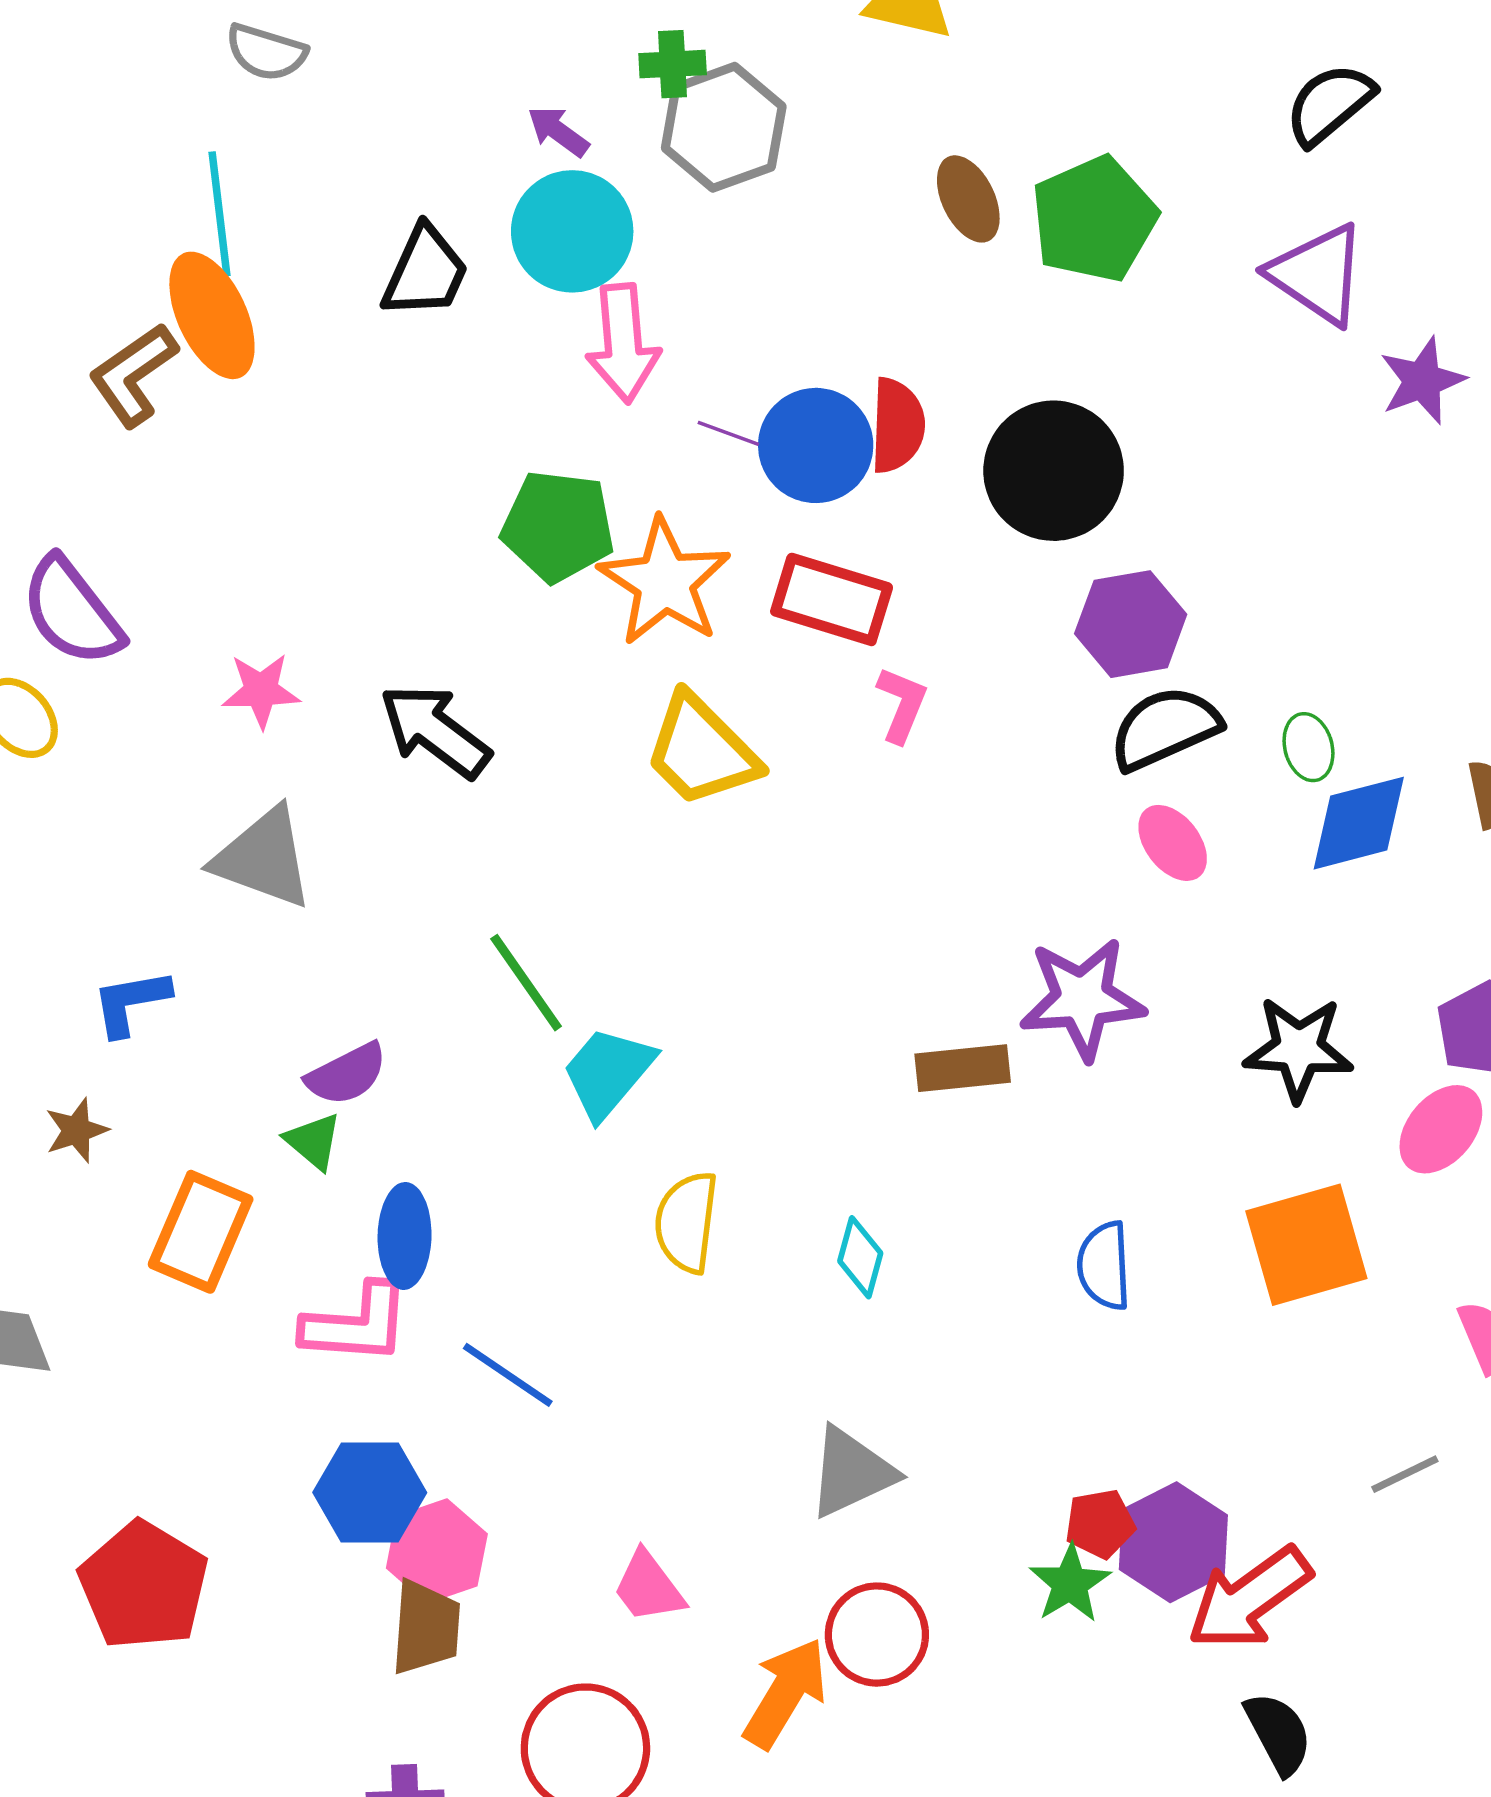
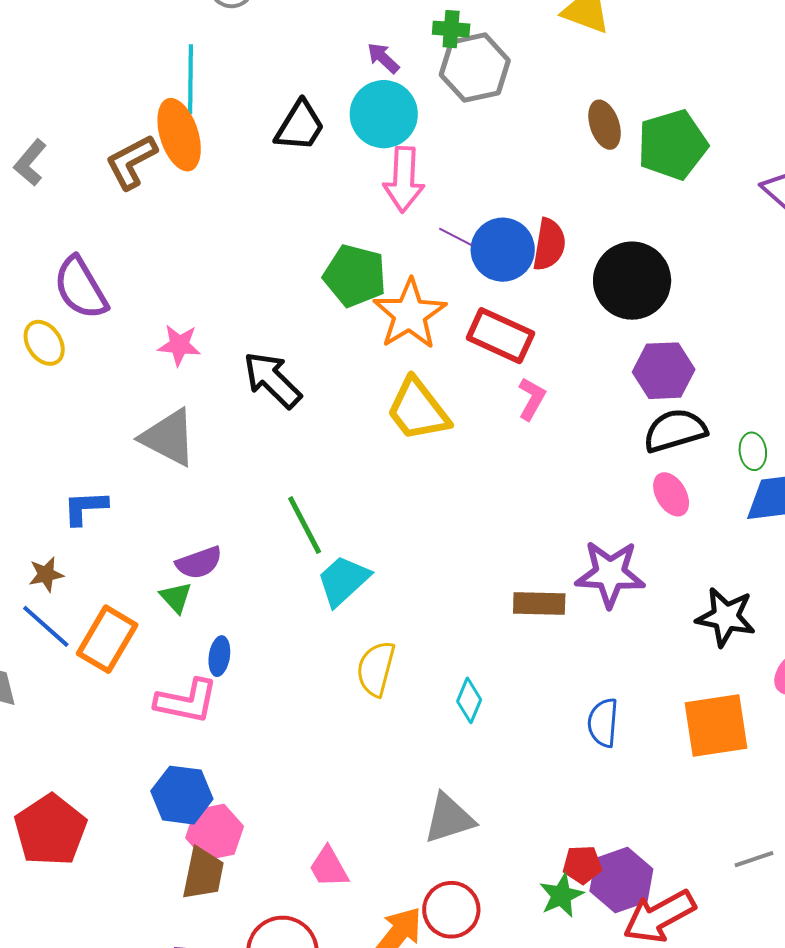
blue ellipse: (405, 1236) -> (219, 656), size x0.7
blue line: (508, 1375) -> (46, 626), moved

